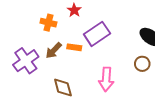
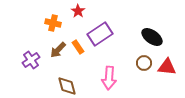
orange rectangle: (74, 47) -> (78, 47), turned 48
purple cross: (26, 61) -> (31, 60), size x0.7

